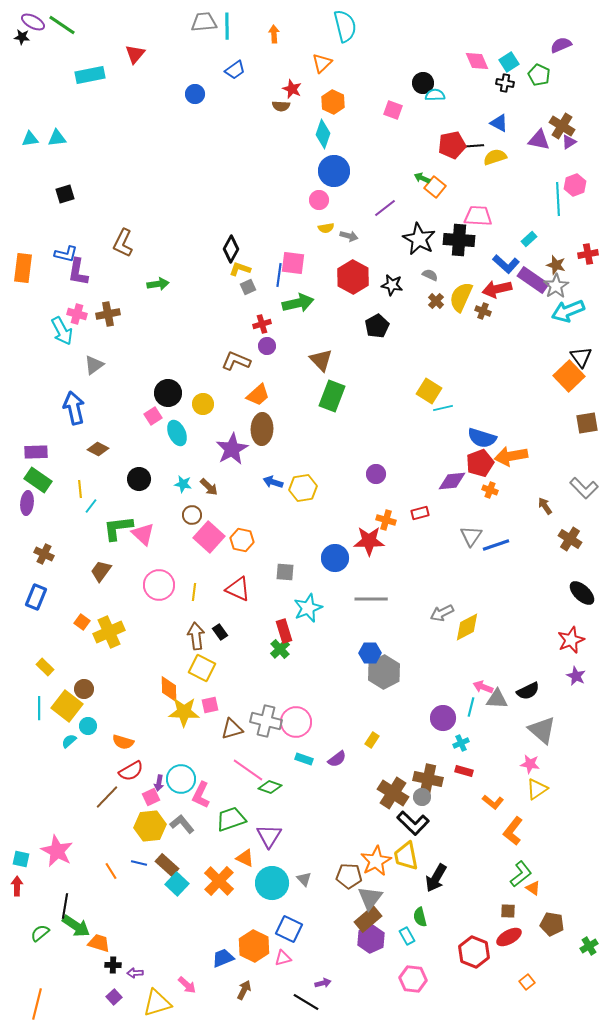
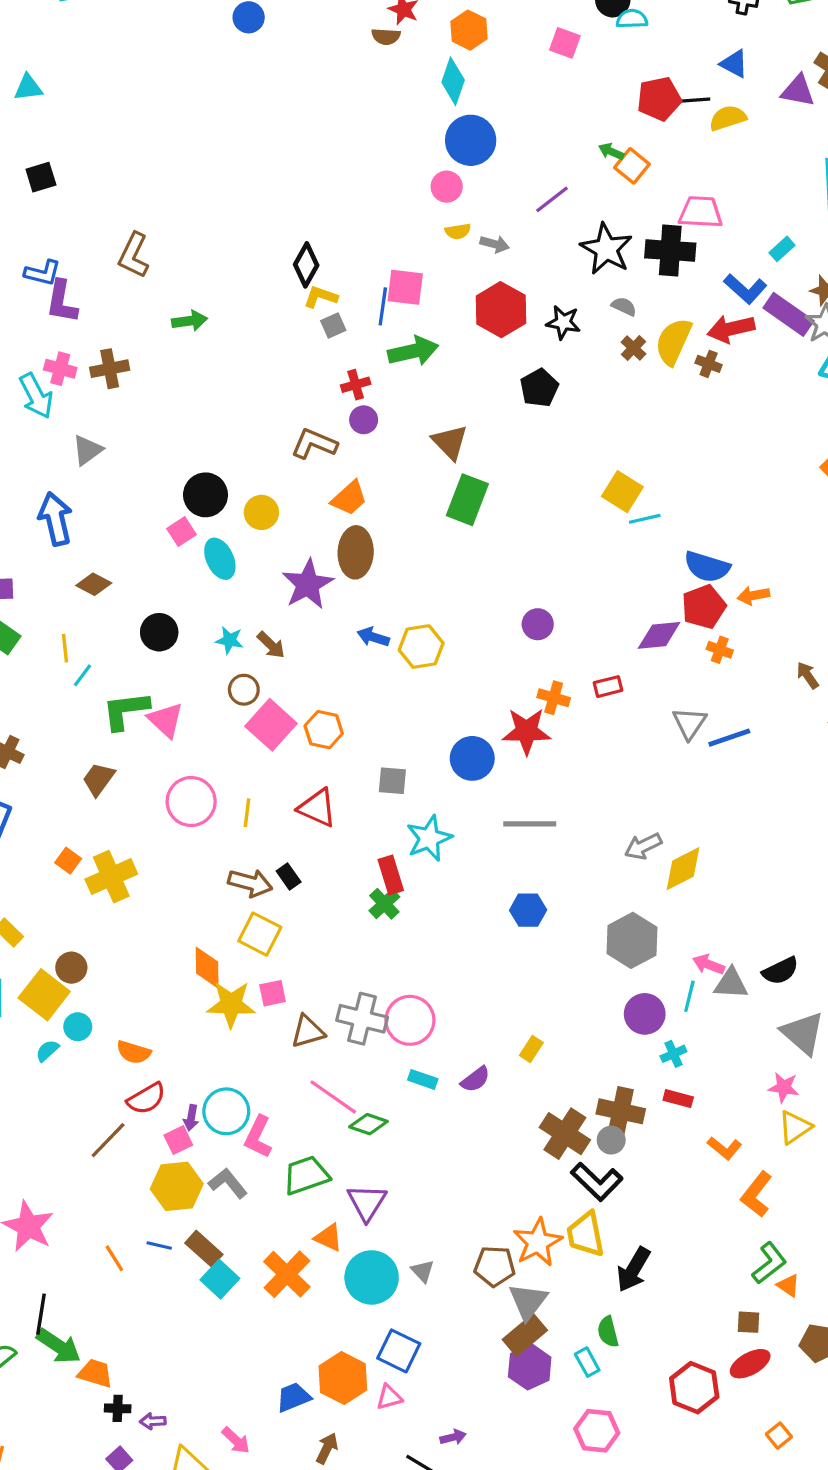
orange arrow: (511, 456) -> (753, 595), size x0.6
brown arrow: (196, 636) -> (250, 883), turned 112
gray hexagon: (384, 672) -> (632, 940), moved

